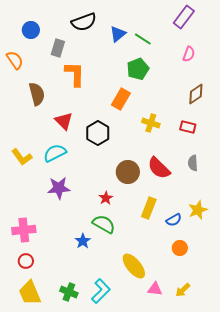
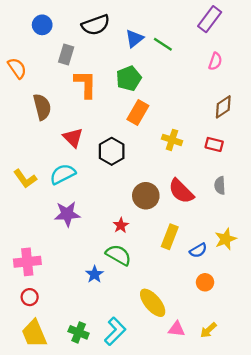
blue circle: (31, 30) -> (42, 25), moved
green pentagon: (138, 69) -> (129, 78), moved

